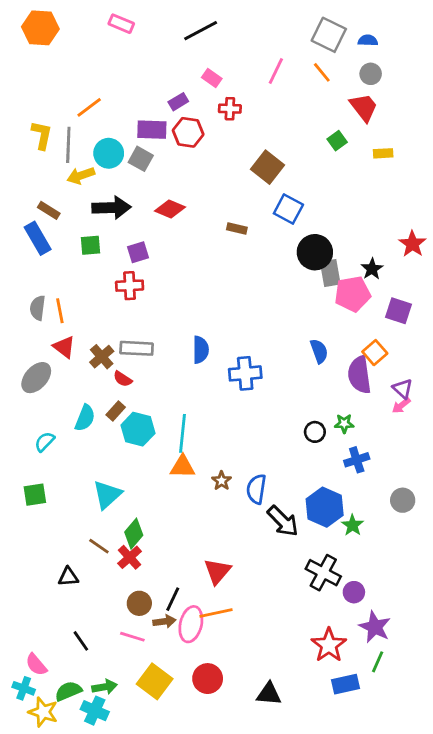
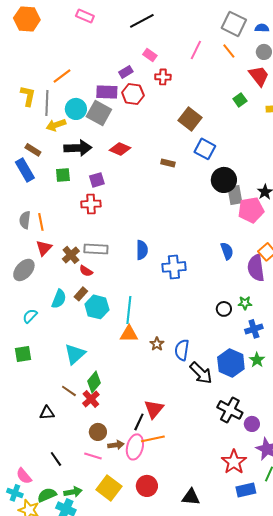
gray square: (141, 159) -> (99, 113), size x1.4
red triangle: (64, 347) -> (44, 248), turned 36
green star: (353, 525) -> (257, 360), moved
black line: (173, 599) -> (139, 422), moved

